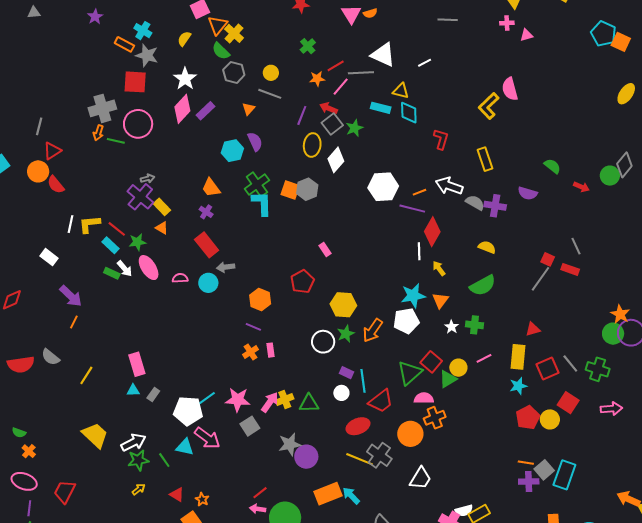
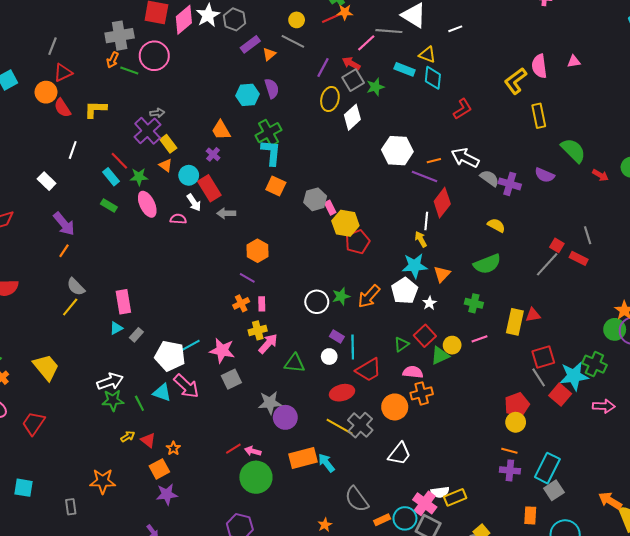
pink triangle: (526, 35) -> (574, 61), moved
red line: (336, 66) -> (331, 18), moved
gray hexagon: (234, 72) -> (235, 19), moved
orange star: (317, 79) -> (345, 12), moved
pink diamond: (182, 109) -> (184, 20), moved
purple rectangle: (206, 111) -> (250, 44), moved
red L-shape: (441, 139) -> (463, 109), turned 35
yellow rectangle: (485, 159) -> (539, 116), moved
green semicircle: (552, 166) -> (573, 150), size x1.5
gray hexagon: (307, 189) -> (315, 199), moved
orange square: (290, 190) -> (276, 186), moved
yellow L-shape: (90, 224) -> (95, 109), moved
yellow arrow: (439, 268) -> (421, 239), moved
white arrow: (125, 269) -> (194, 203), moved
red pentagon: (302, 282) -> (357, 242), moved
cyan circle: (208, 283) -> (189, 175), moved
yellow hexagon: (343, 305) -> (345, 223), moved
white pentagon: (406, 321) -> (404, 291), turned -30
white star: (452, 327) -> (429, 303), moved
gray semicircle: (51, 357) -> (76, 287), moved
yellow rectangle: (518, 357) -> (515, 322), moved
gray line: (570, 364) -> (539, 377), moved
green triangle: (410, 373) -> (401, 344), size x0.6
cyan star: (518, 386) -> (574, 376), moved, size x1.6
cyan triangle: (133, 390) -> (116, 328), turned -32
yellow cross: (285, 399) -> (258, 330), moved
pink arrow: (270, 402) -> (268, 344), moved
yellow circle: (550, 419) -> (516, 422), moved
yellow trapezoid: (95, 435) -> (46, 367), moved
gray square: (544, 470) -> (554, 490), moved
yellow arrow: (139, 489) -> (128, 437), moved
pink arrow: (258, 509) -> (253, 451), moved

